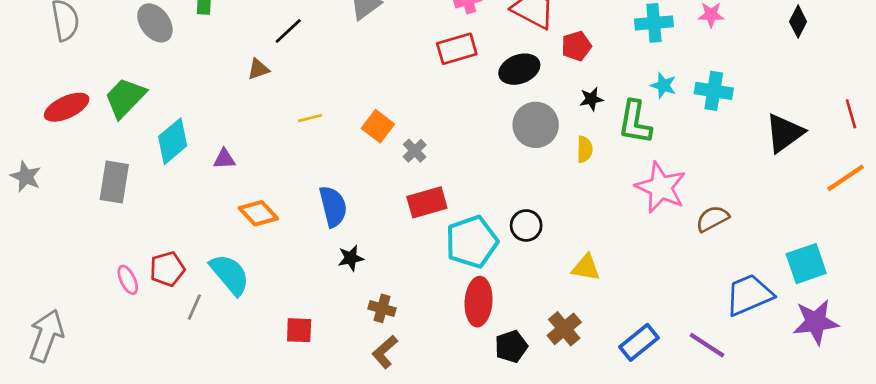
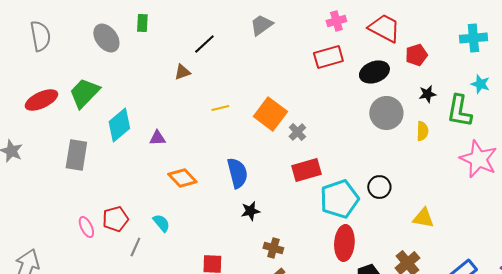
orange square: (378, 126) -> (270, 114), size x1.4
cyan semicircle: (230, 274) -> (161, 223), size x0.6

